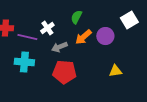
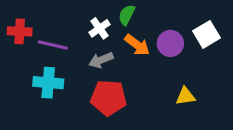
white square: (129, 20) -> (207, 34), moved
white cross: (47, 28) -> (100, 28), moved
orange arrow: (83, 37) -> (137, 45), turned -102

